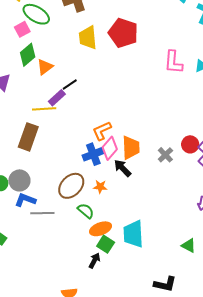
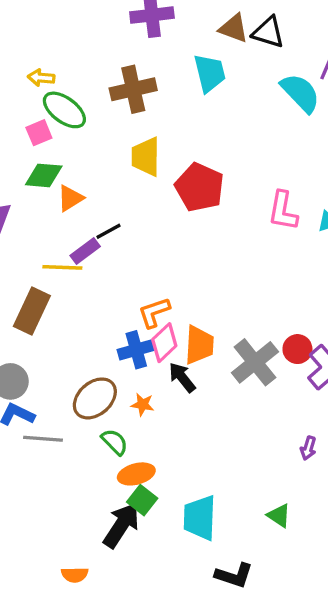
red pentagon: (123, 33) -> (200, 187), moved
green diamond: (28, 55) -> (44, 175), turned 40
gray cross: (165, 155) -> (255, 362), size x1.8
cyan trapezoid: (133, 234) -> (200, 518), moved
black arrow: (94, 260) -> (121, 525), size x1.8

